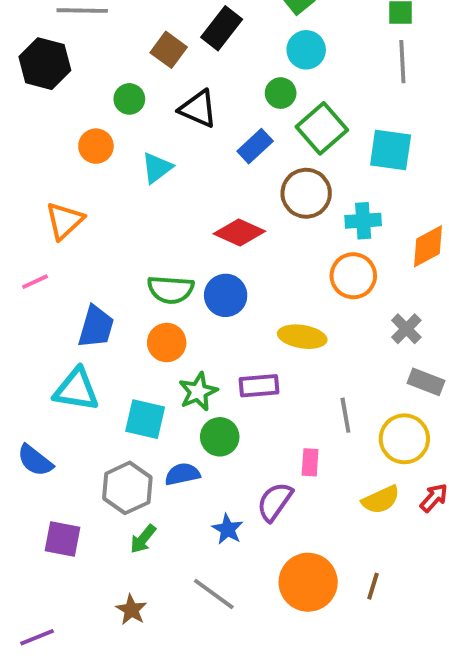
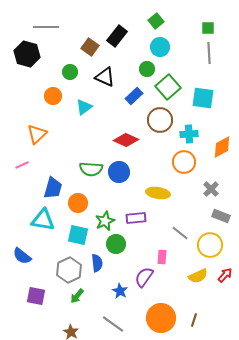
orange circle: (167, 343) -> (78, 203), moved
gray line: (345, 415) -> (180, 233), turned -42
blue semicircle: (182, 474) -> (97, 263), turned 96

